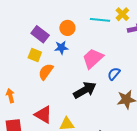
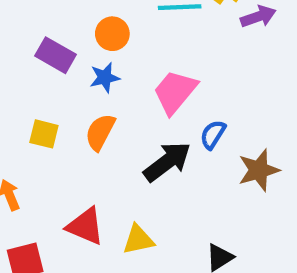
yellow square: (35, 55) -> (44, 134), moved
orange semicircle: (46, 72) -> (100, 132), moved
blue semicircle: (114, 74) -> (213, 135), moved

